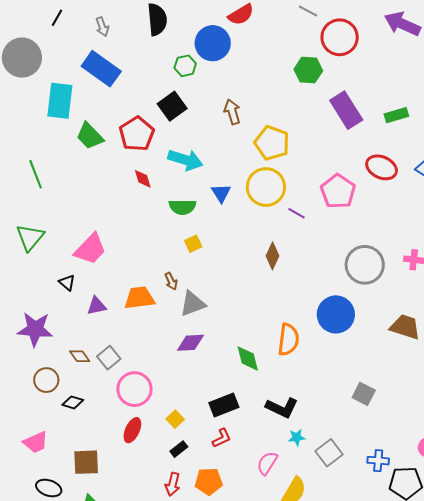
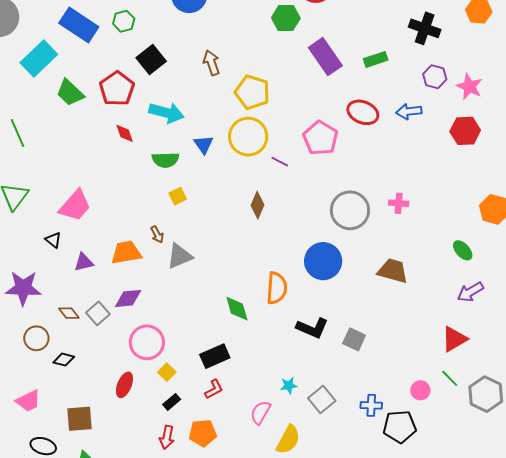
green hexagon: (185, 66) -> (124, 21), moved
cyan rectangle: (60, 101) -> (39, 59), turned 42
purple diamond: (190, 343) -> (128, 298), moved
pink circle: (134, 389) -> (147, 342), moved
black L-shape: (282, 408) -> (312, 328), moved

